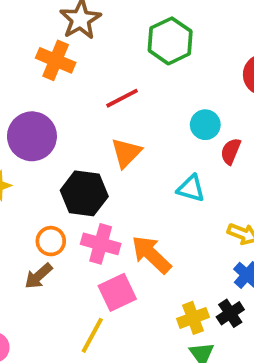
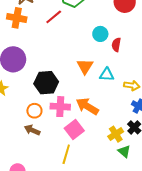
red line: (122, 98) -> (54, 17), moved
orange triangle: (126, 153) -> (85, 66), moved
cyan triangle: (191, 188) -> (107, 75), moved
brown arrow: (38, 276) -> (32, 130), turned 77

